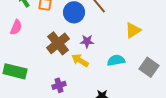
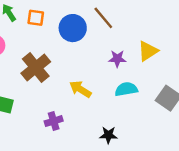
purple star: (87, 41) -> (117, 59), moved
brown cross: (58, 43) -> (36, 68), moved

